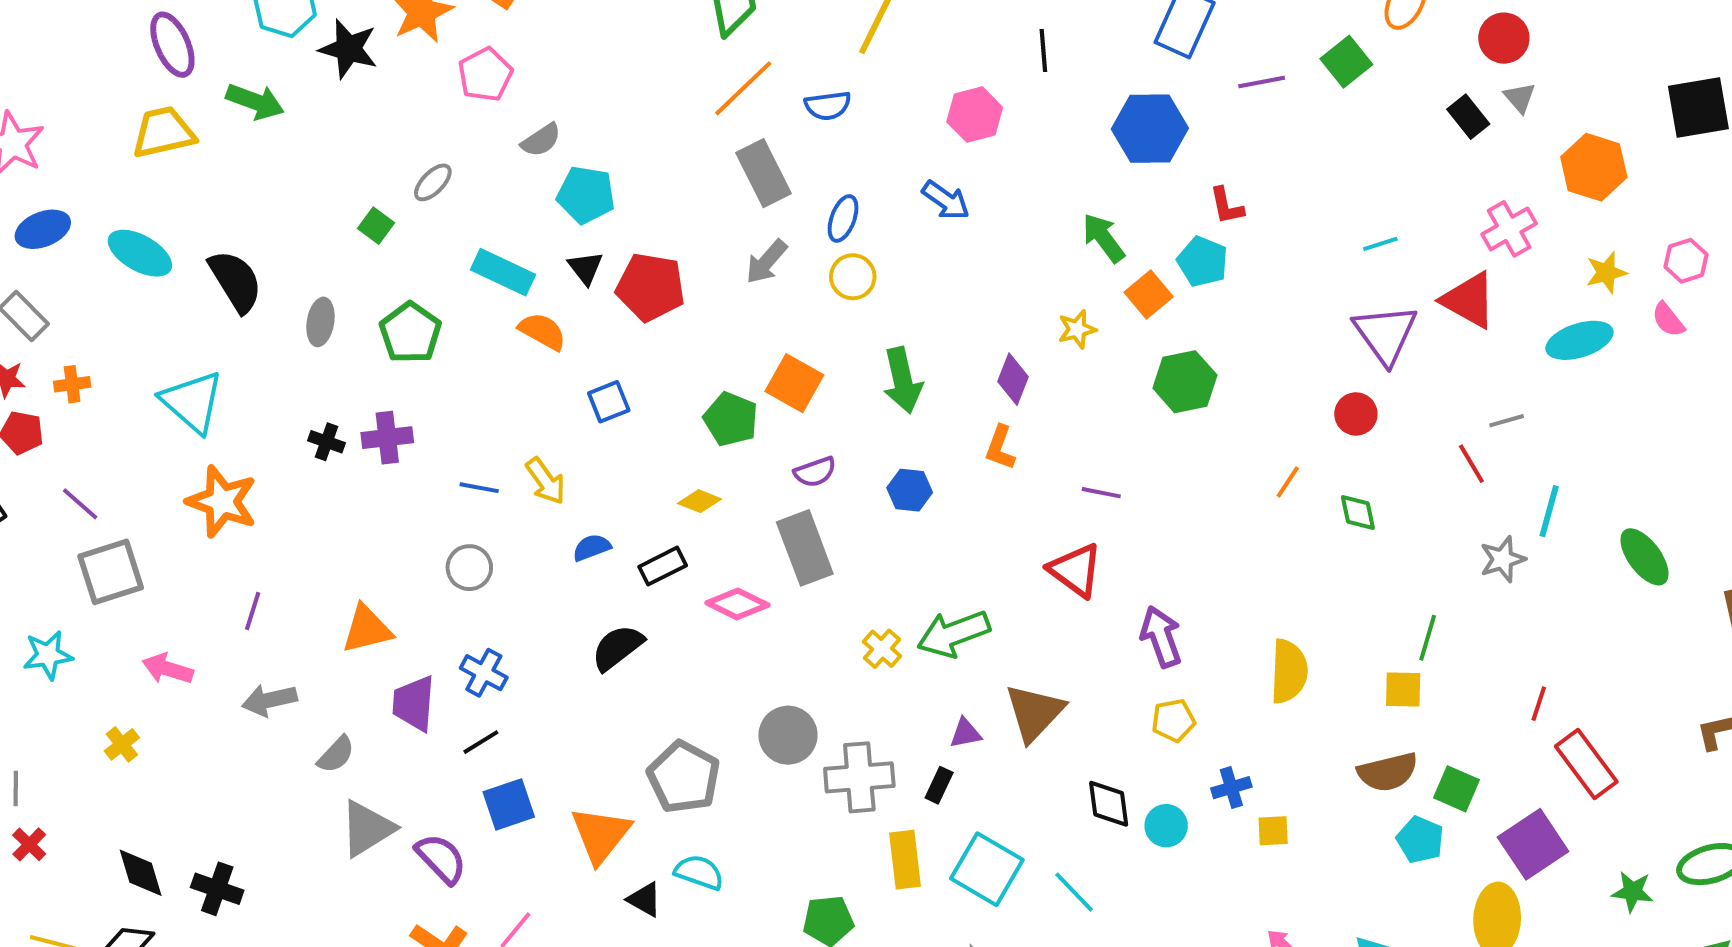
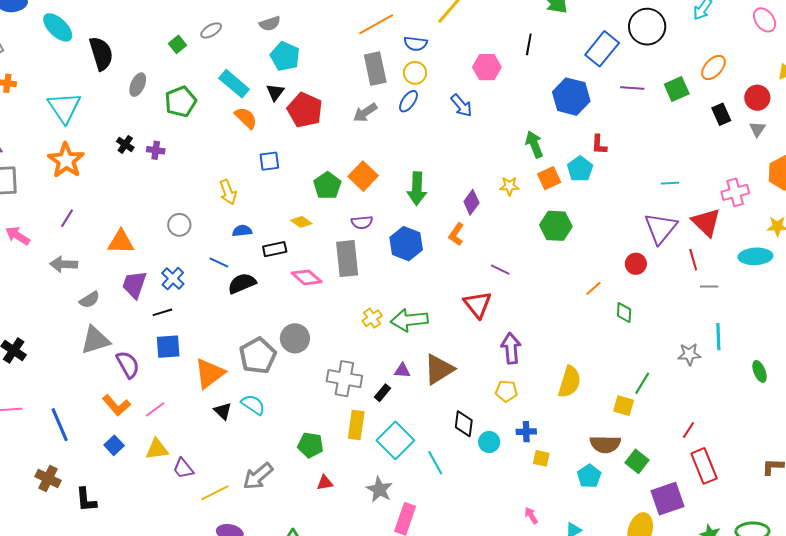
black rectangle: (1468, 117) -> (721, 114), moved
yellow circle: (853, 277) -> (415, 73), moved
purple cross: (387, 438) -> (156, 150), size x0.7
red line: (1471, 464) -> (693, 260), moved
blue line: (479, 488) -> (219, 263), moved
blue hexagon: (910, 490) -> (406, 244), size x1.5
cyan line: (1549, 511) -> (718, 337), turned -32
green ellipse: (1645, 557) -> (760, 371), size x0.7
gray circle: (788, 735) -> (295, 338), moved
cyan pentagon: (1420, 840) -> (589, 476), moved

